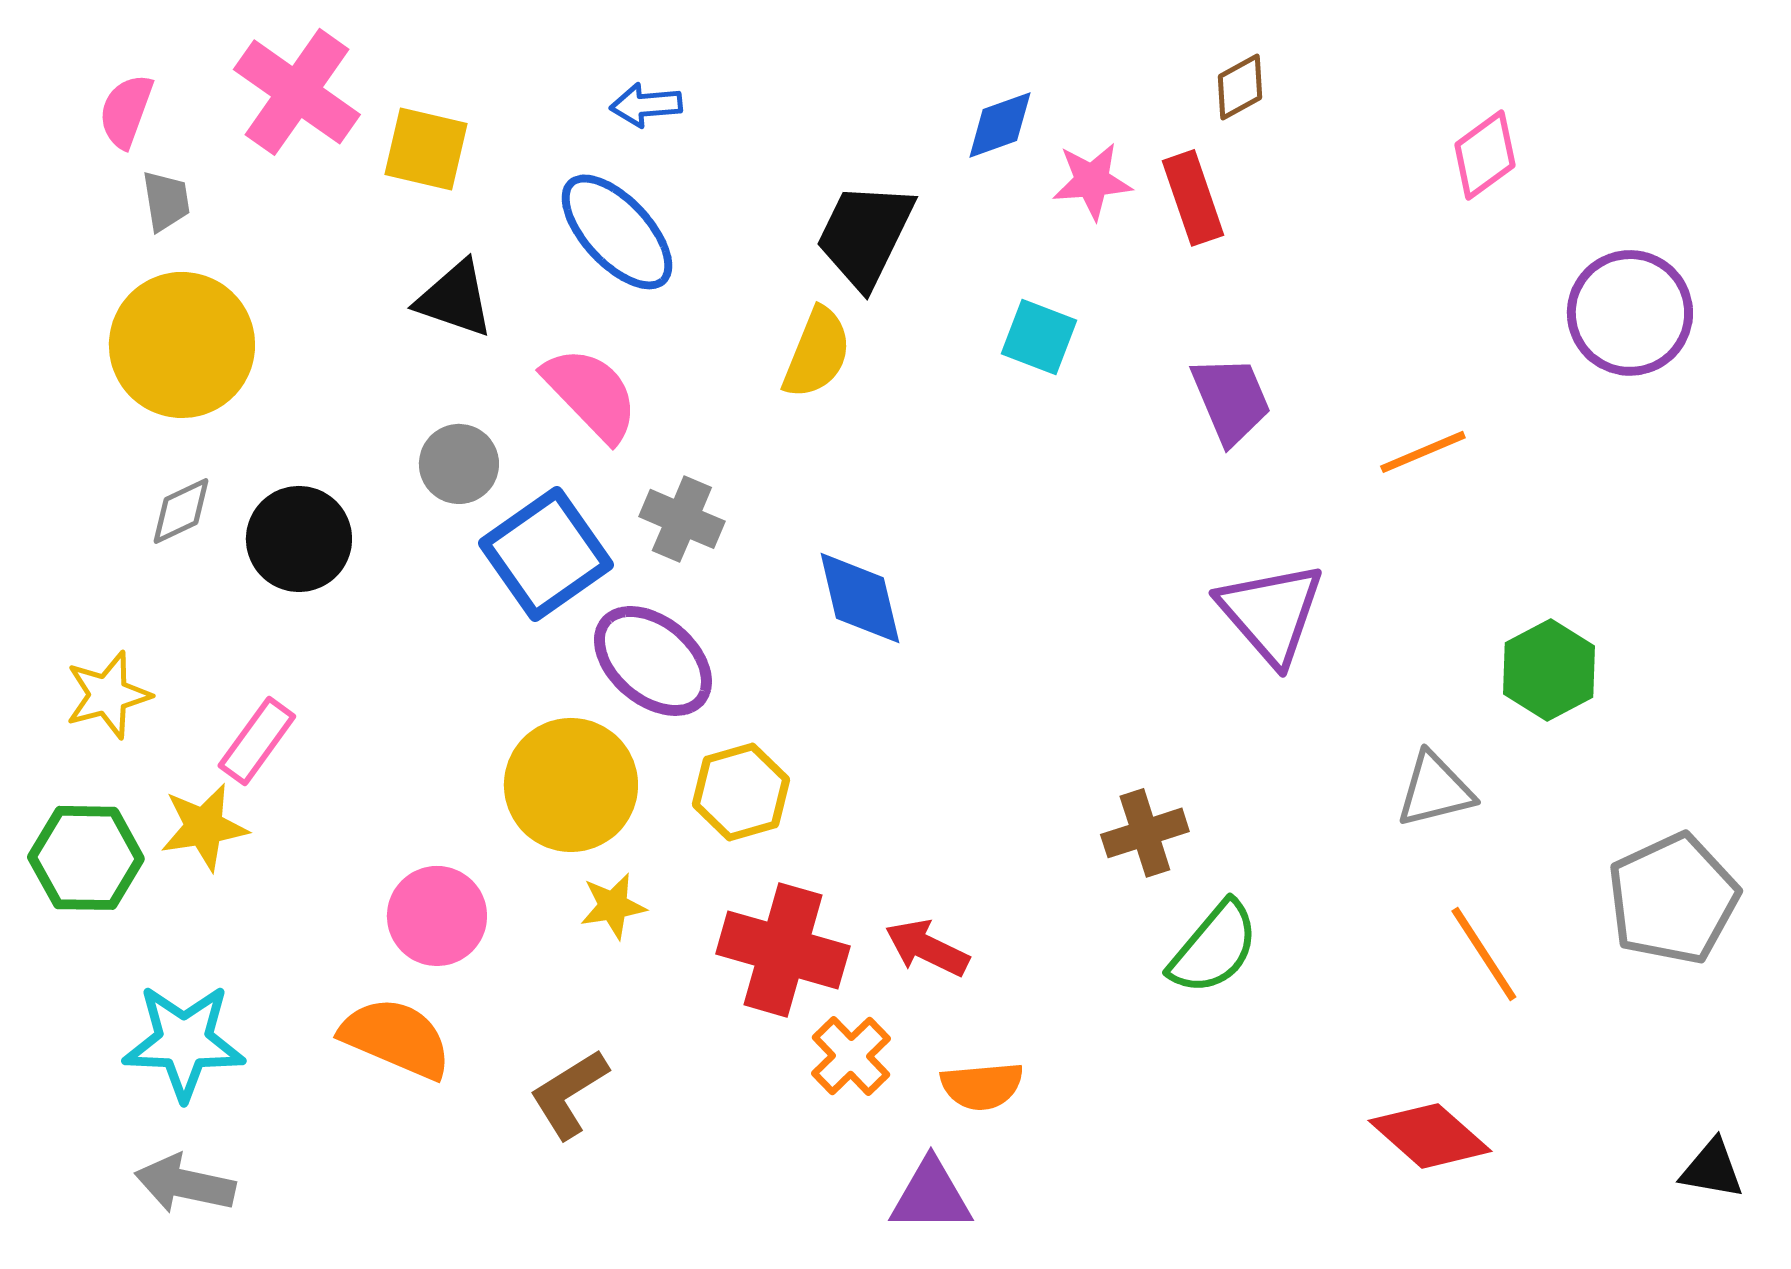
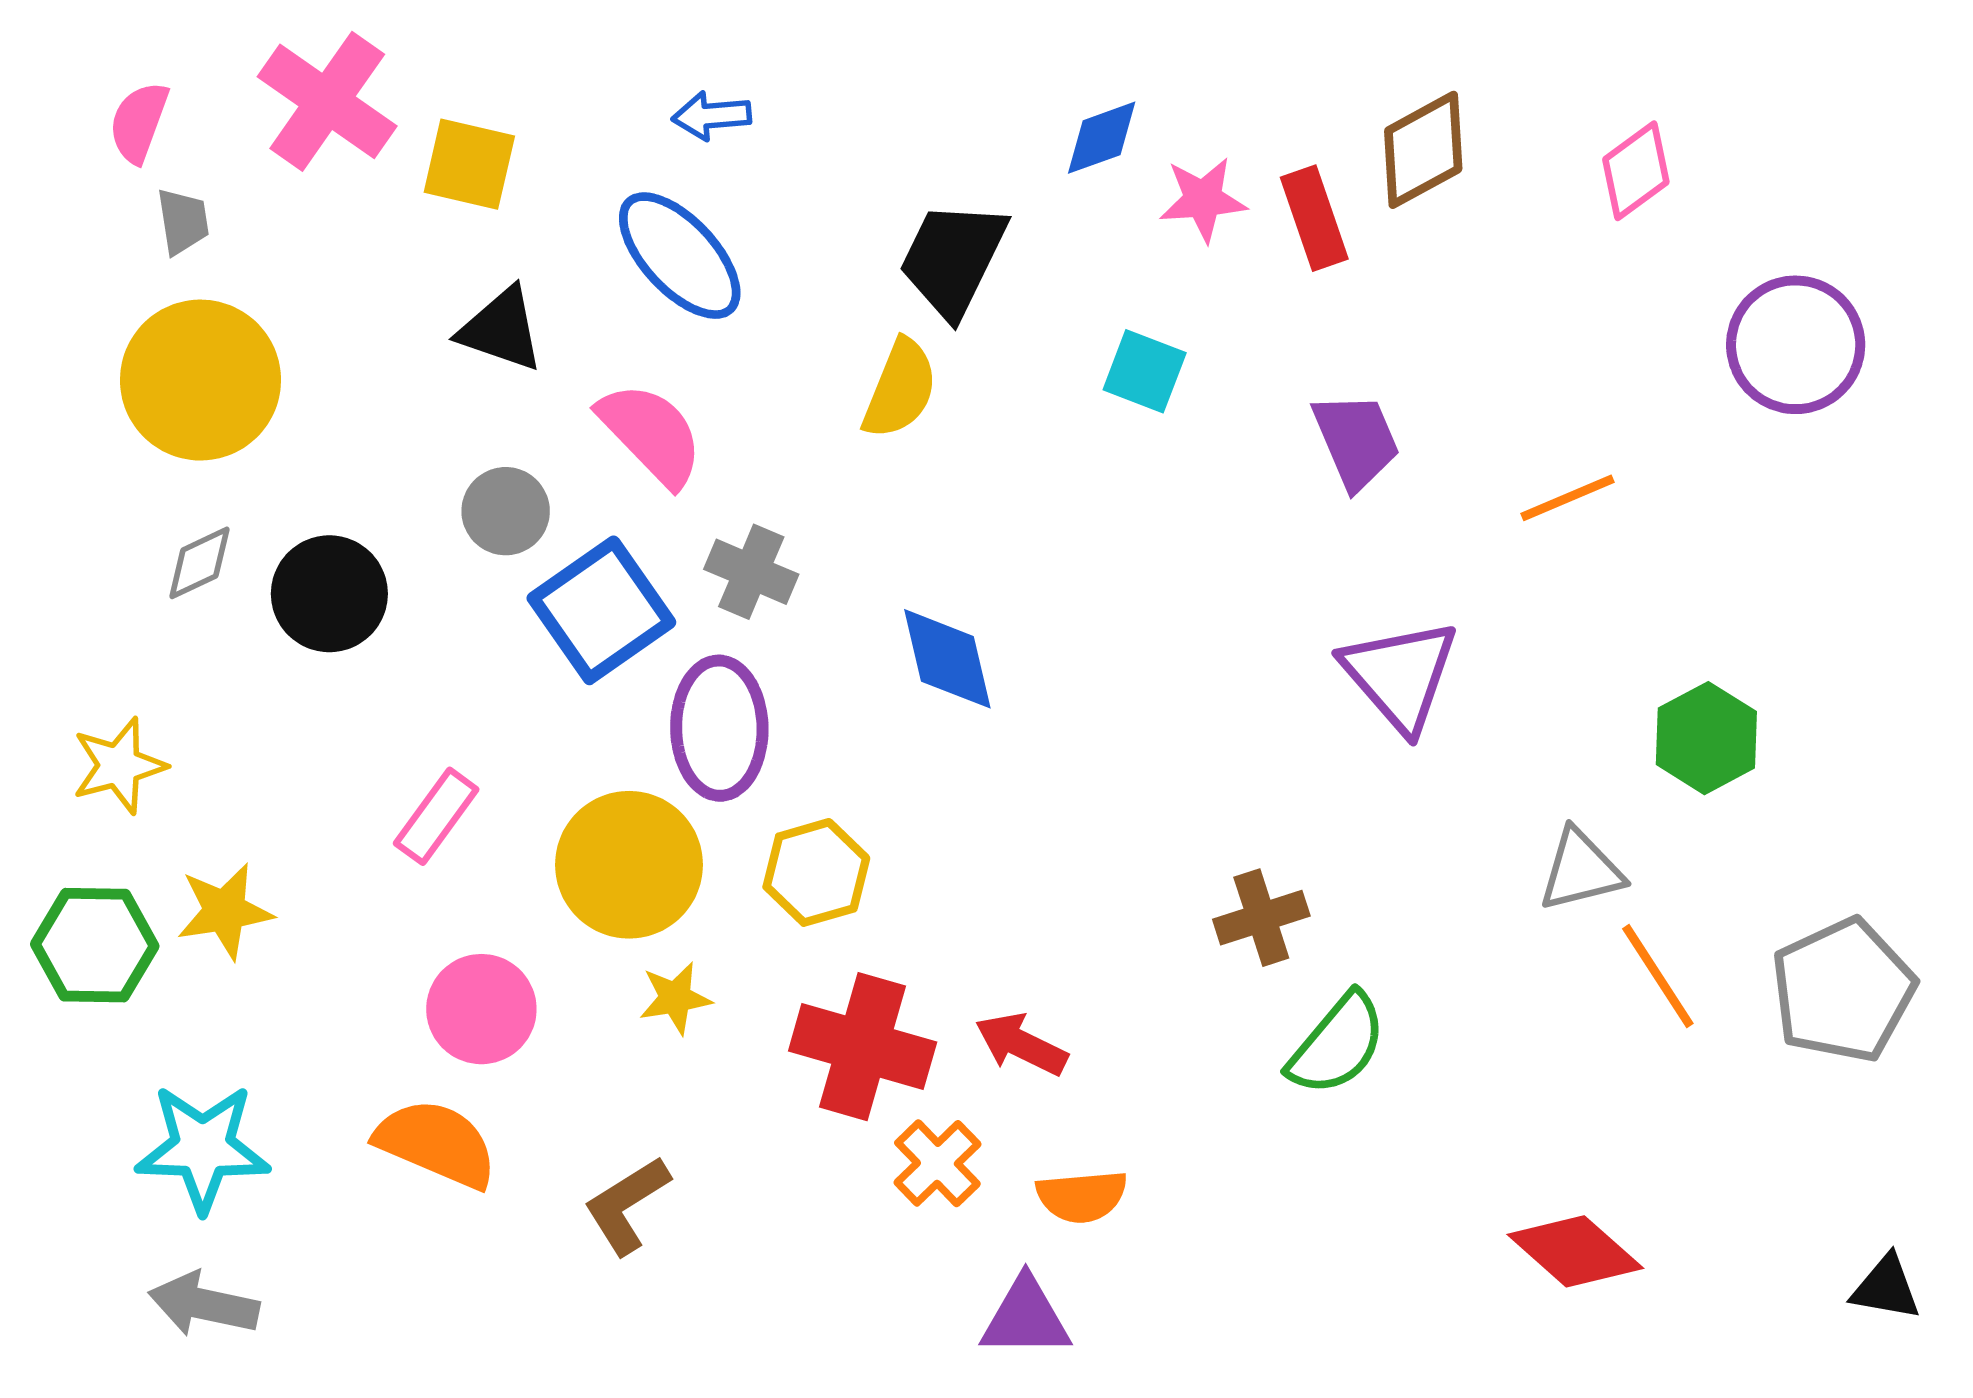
brown diamond: (1240, 87) -> (1423, 150), moved, size x1.6
purple ellipse: (653, 661) -> (719, 728), turned 49
pink rectangle: (257, 741) -> (436, 816), moved
orange line: (1484, 954) -> (1658, 976), moved

